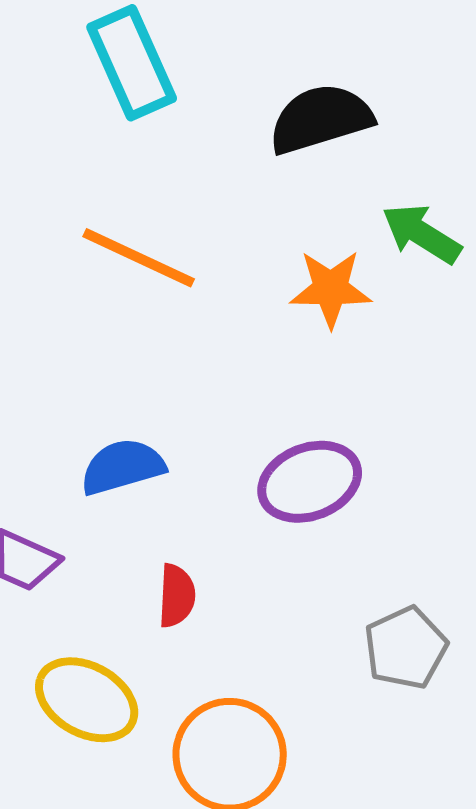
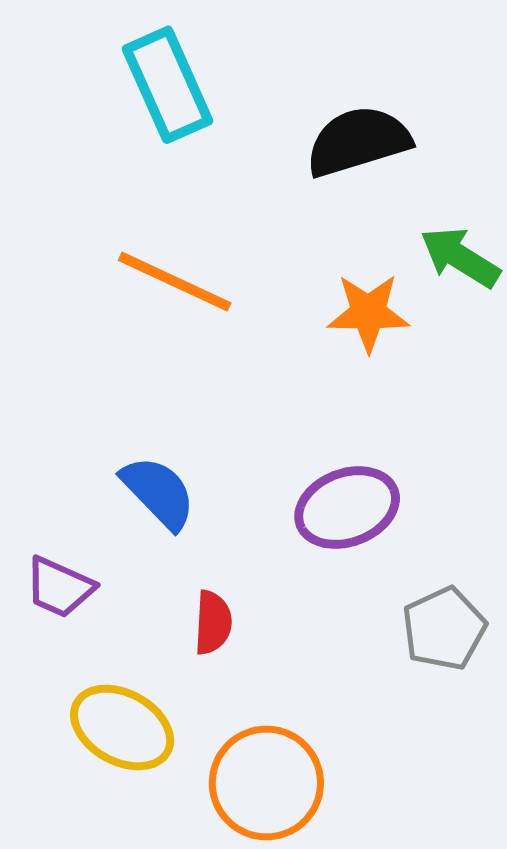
blue semicircle: (123, 467) -> (158, 492), turned 62
gray pentagon: (406, 648) -> (444, 629), moved

